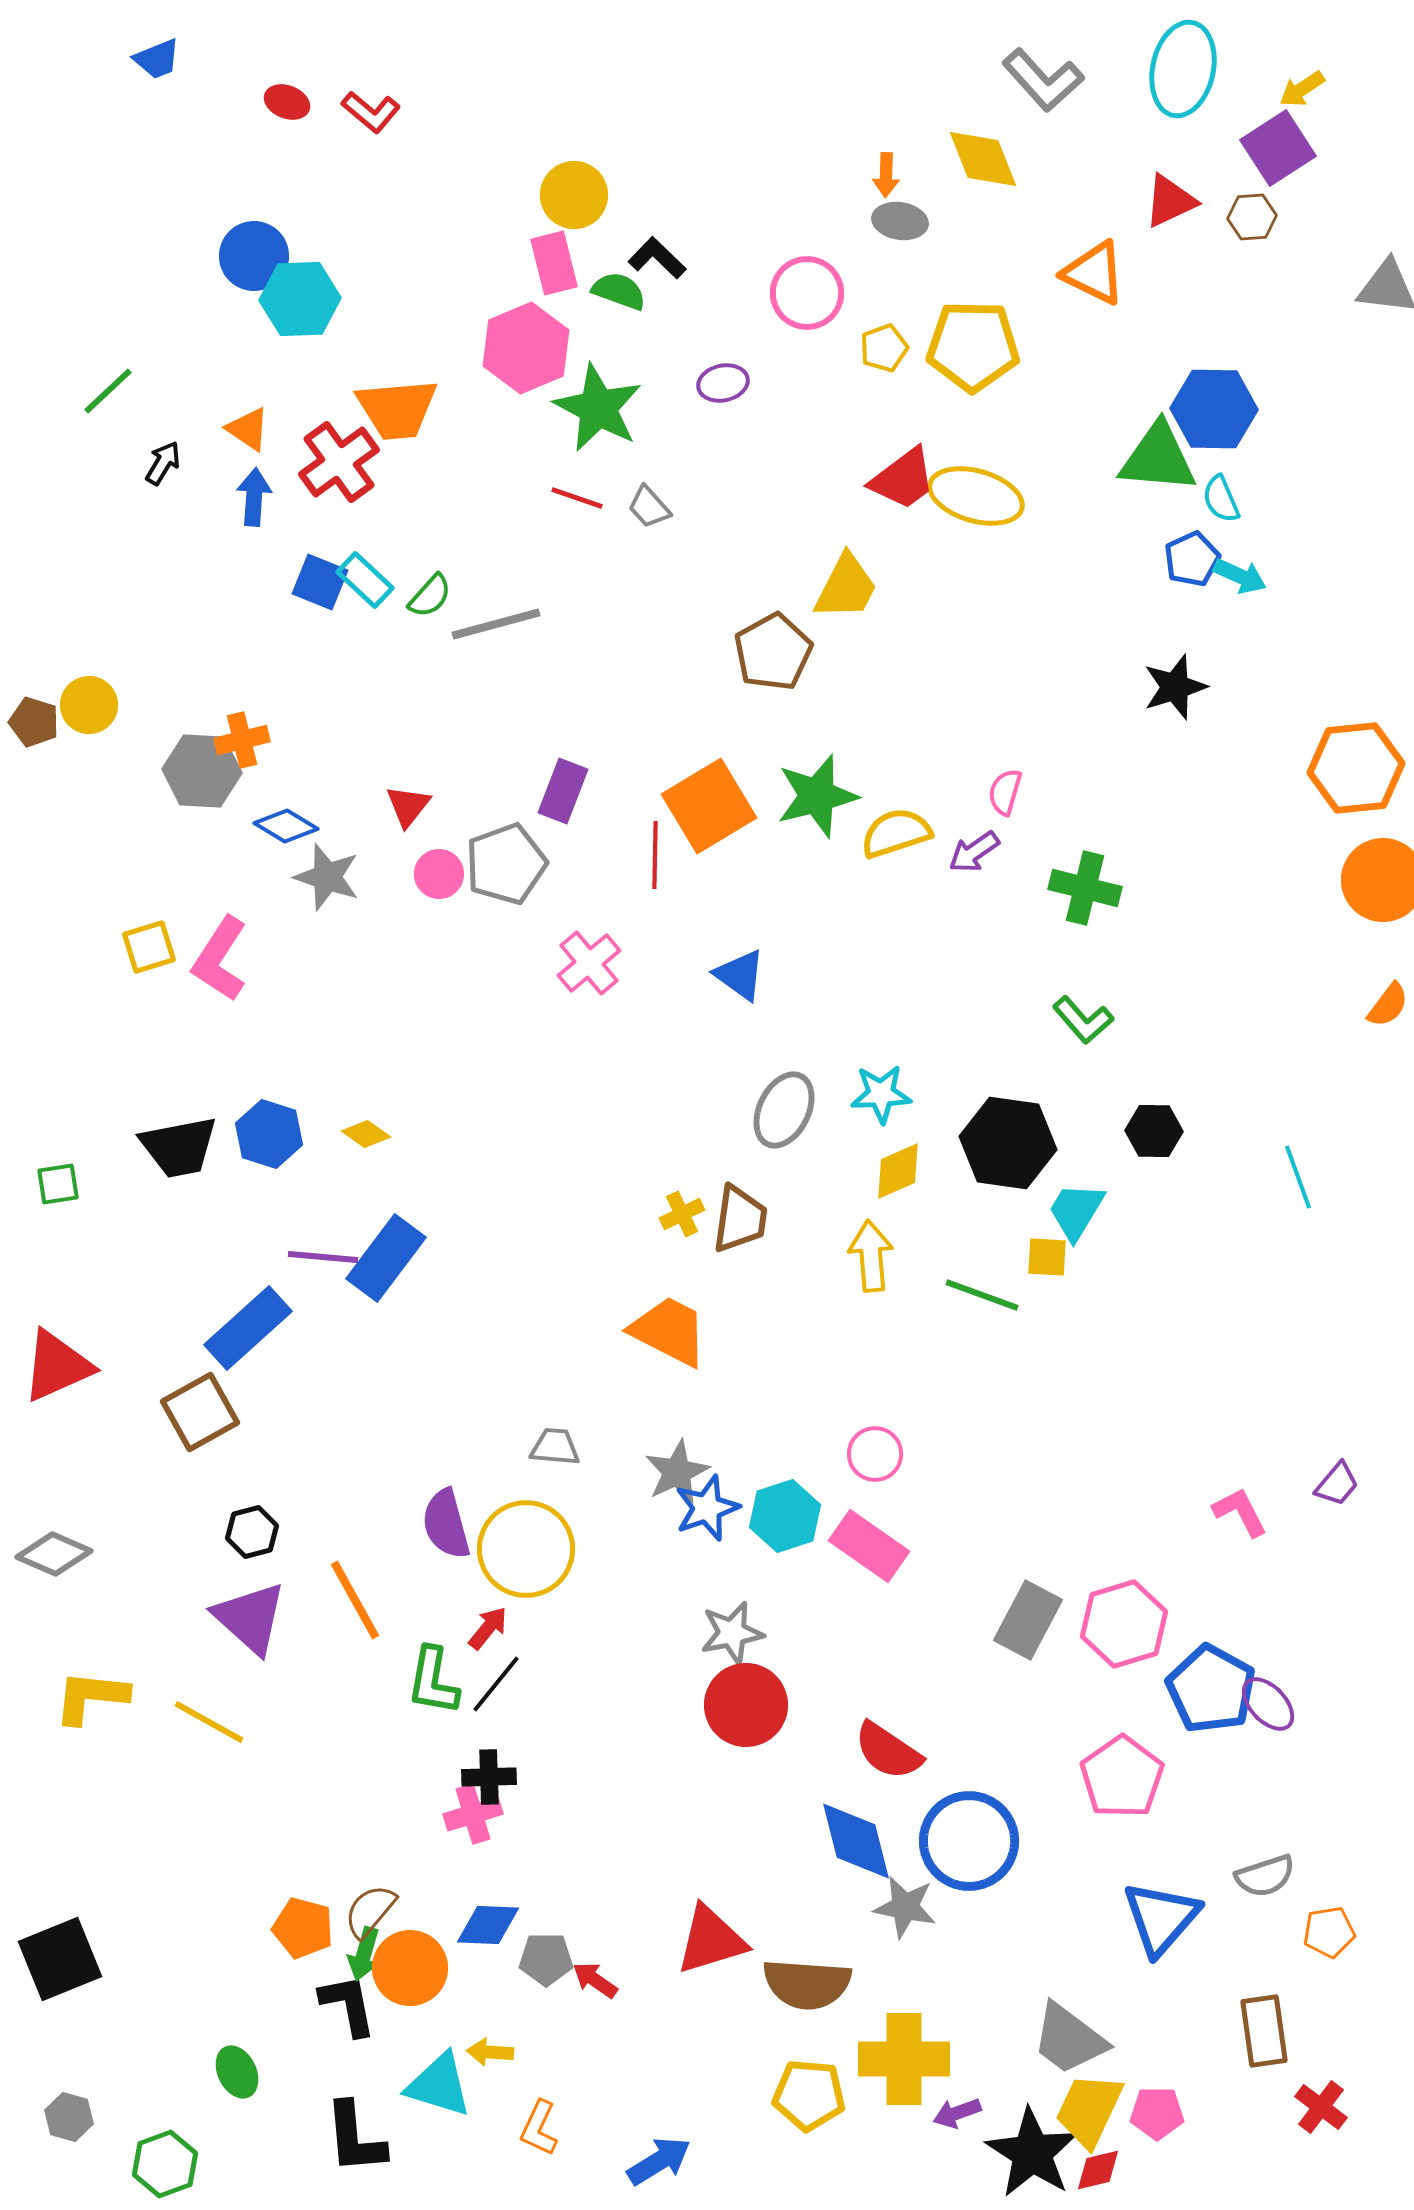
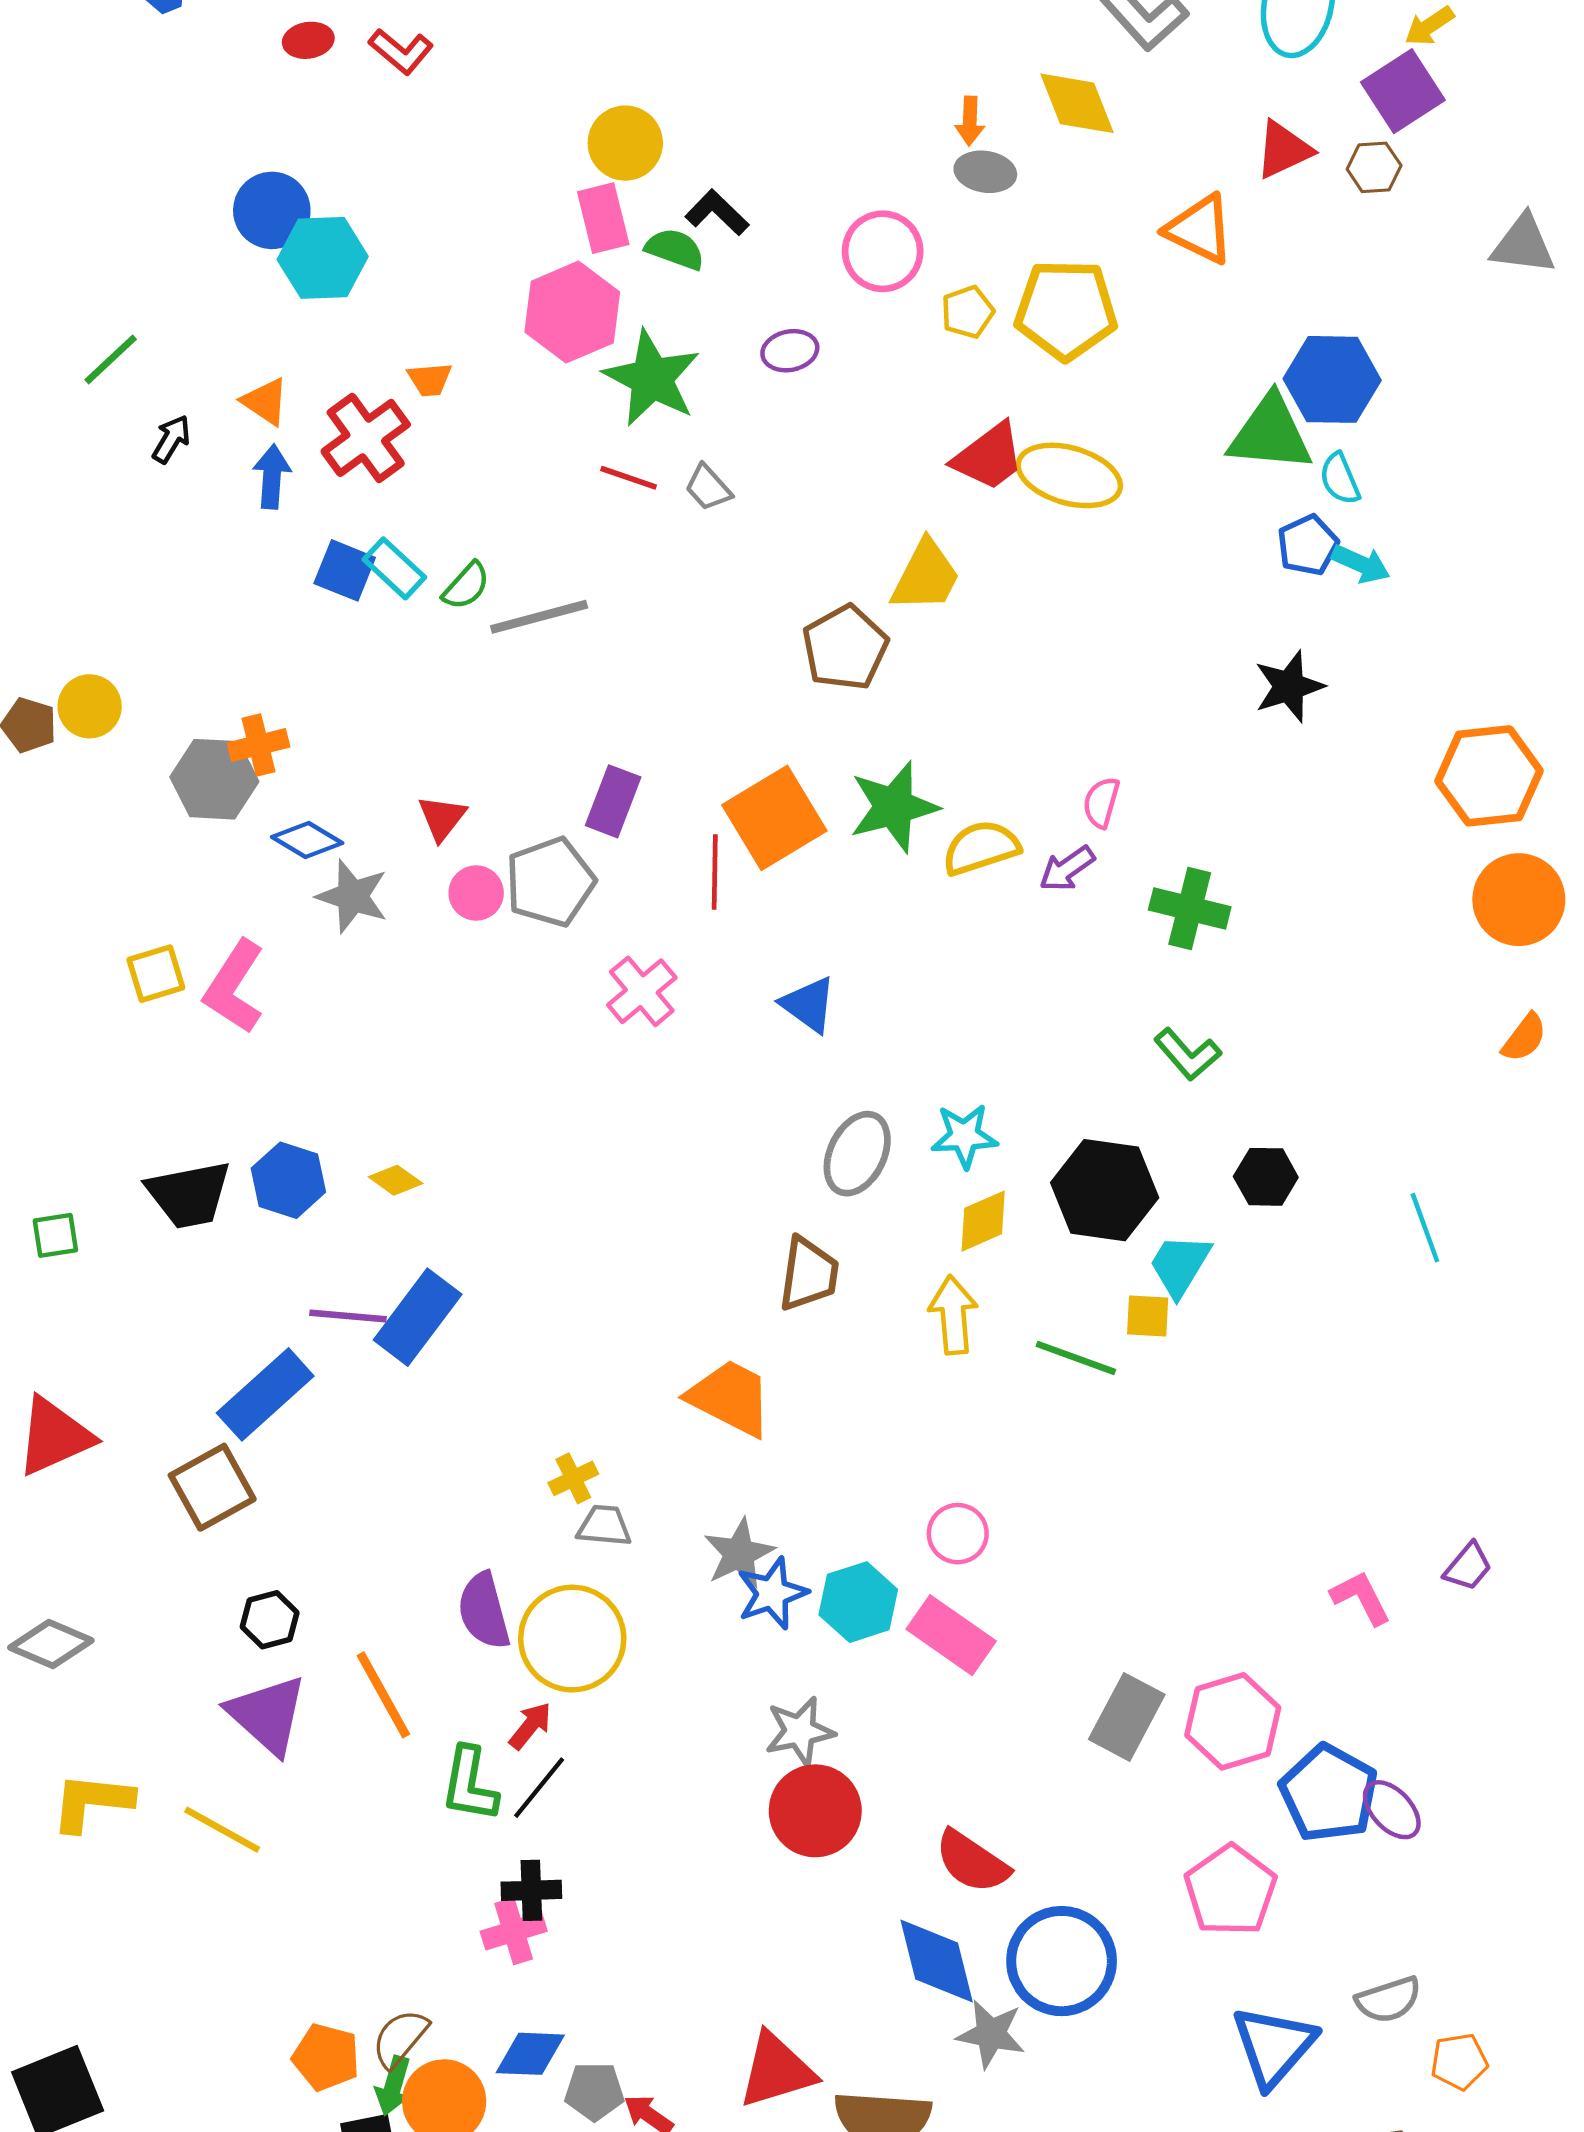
red ellipse: (287, 102) -> (308, 40), turned -30
orange trapezoid: (397, 409) -> (430, 379), size x0.5
yellow cross: (682, 1214) -> (573, 1478), moved

